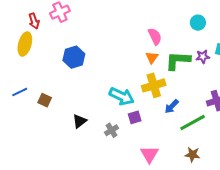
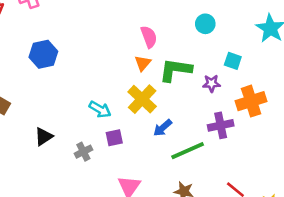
purple star: (203, 57) -> (212, 83), moved
yellow cross: (154, 85) -> (142, 99), turned -35
cyan arrow: (122, 96) -> (100, 109), size x0.7

